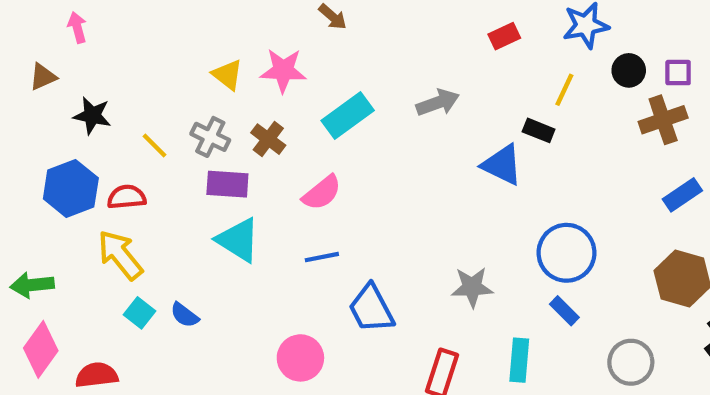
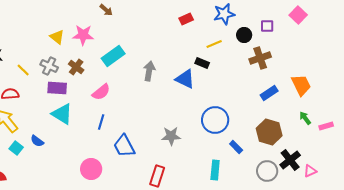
purple square: (678, 73) -> (267, 26), moved
yellow line: (564, 90) -> (214, 44), turned 42
gray arrow: (438, 103) -> (149, 71), moved, turned -60
blue line: (322, 257) -> (101, 122), turned -63
blue rectangle: (564, 311) -> (236, 147), moved
blue semicircle: (185, 315) -> (37, 141), moved
cyan rectangle: (519, 360) -> (215, 170), moved
gray circle: (631, 362) -> (267, 171), moved

